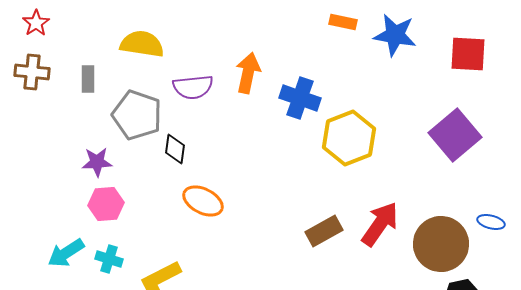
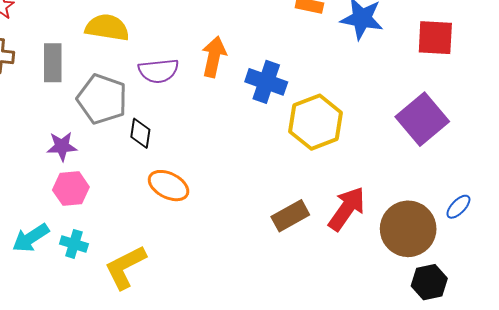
gray rectangle: (88, 79) -> (53, 63), size x1.4
blue ellipse: (491, 222) -> (458, 207), turned -60

